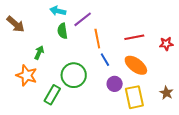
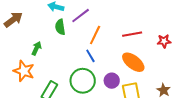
brown arrow: (16, 24) -> (13, 20), turned -78
orange line: (97, 39) -> (95, 35), turned 36
blue line: (105, 60) -> (90, 56), moved
green circle: (74, 75) -> (83, 81), moved

